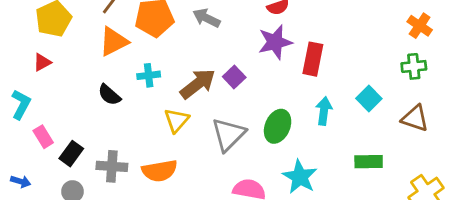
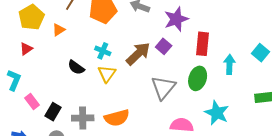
orange triangle: (114, 42) -> (59, 30), moved, size x0.6
purple star: (275, 42) -> (176, 19), moved
red rectangle: (313, 59) -> (202, 44), moved
cyan cross: (149, 75) -> (103, 51), turned 35
yellow triangle: (177, 120) -> (107, 74), moved

